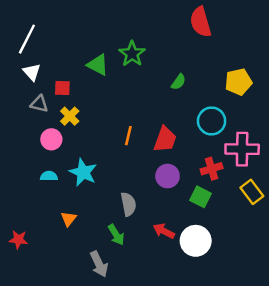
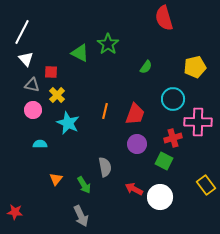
pink circle: (51, 139) -> (33, 110), moved
cyan star: (83, 172) -> (68, 123), moved
yellow rectangle: (252, 192) -> (206, 185), moved
green arrow: (116, 235) -> (84, 185), moved
red star: (18, 240) -> (15, 212), moved

